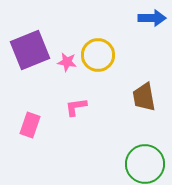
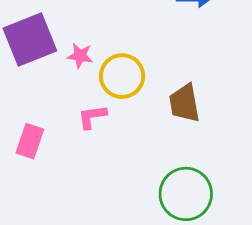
yellow circle: (98, 55) -> (122, 76), moved

